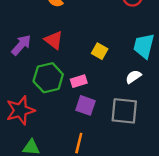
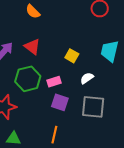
white semicircle: (133, 77) -> (87, 78), moved

